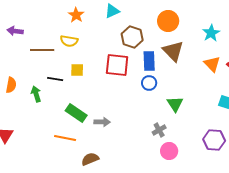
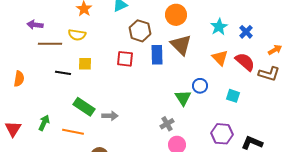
purple arrow: (15, 31) -> (35, 25), moved
red square: (117, 65) -> (125, 59), size x0.7
blue circle: (149, 83) -> (200, 86), moved
green arrow: (36, 94) -> (44, 123), moved, turned 42

